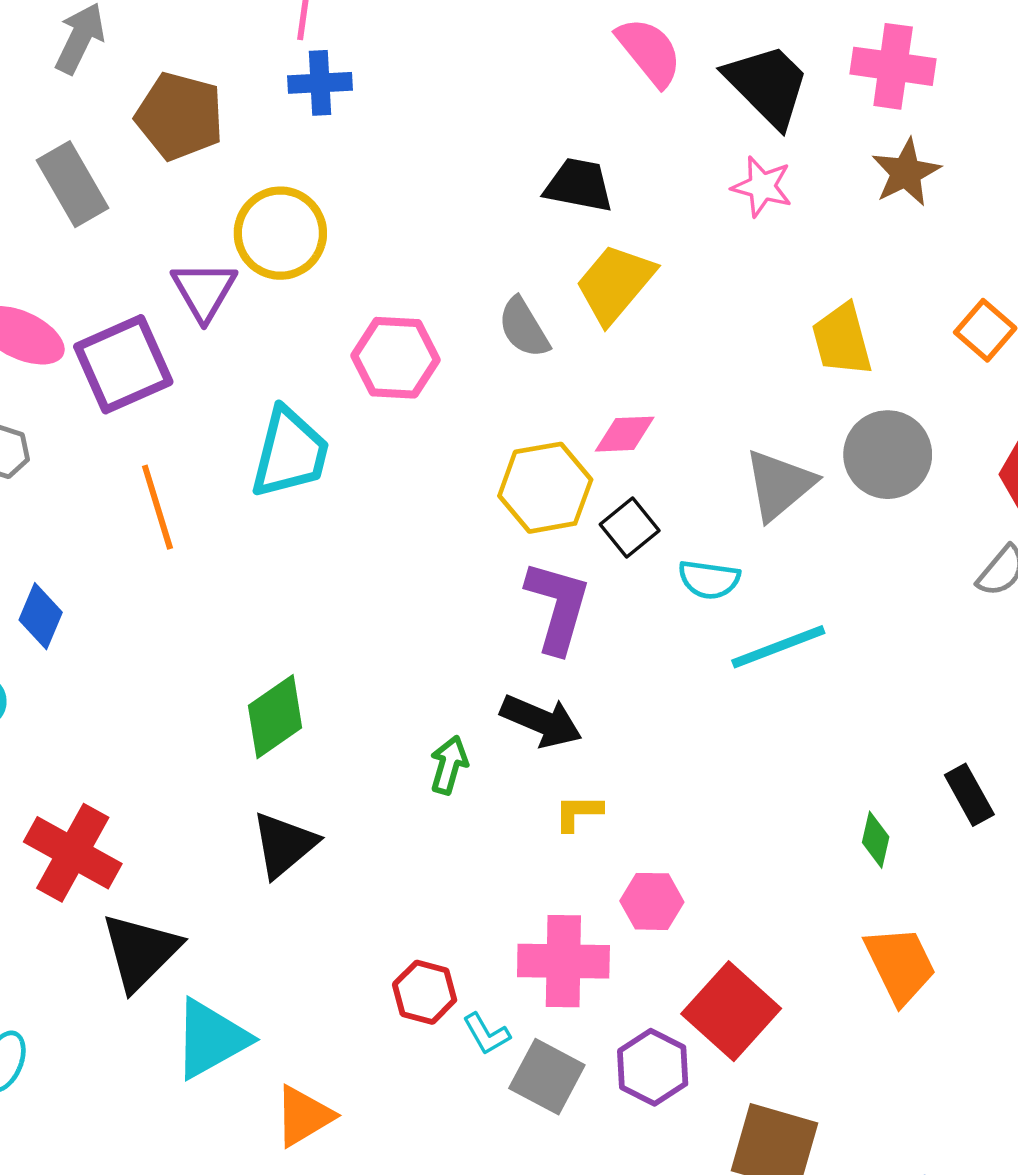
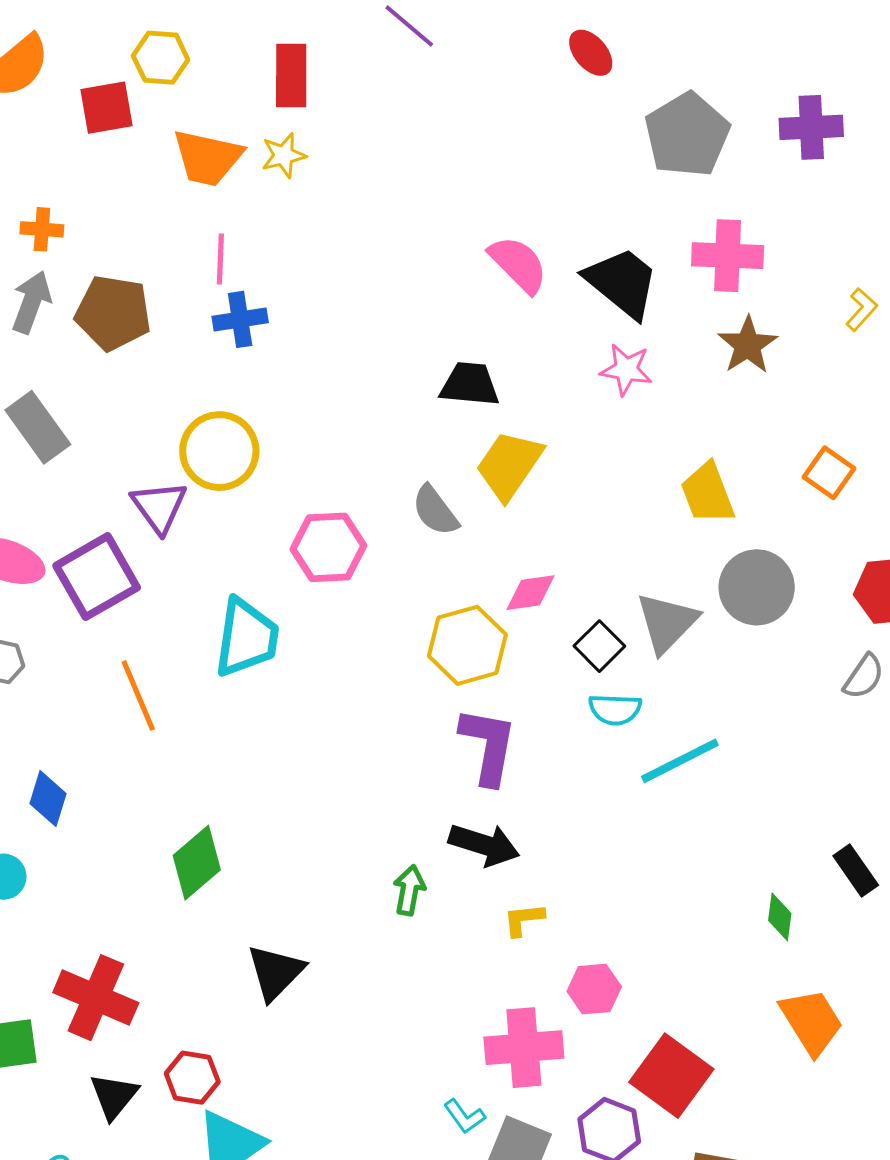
brown pentagon: (180, 116) -> (113, 313), moved
black square: (630, 527) -> (599, 646), moved
green diamond: (275, 717) -> (197, 863), moved
black triangle: (140, 951) -> (114, 1096), moved, size x0.7
red hexagon: (425, 992) -> (192, 1078), moved

